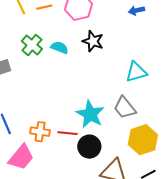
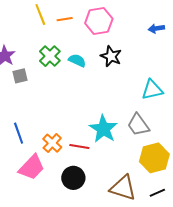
orange cross: (40, 132) -> (52, 143), turned 30
black circle: (89, 147) -> (73, 178), moved

